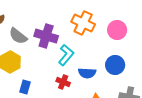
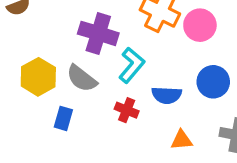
pink circle: (117, 30) -> (200, 25), moved
gray semicircle: (18, 36) -> (82, 78), moved

